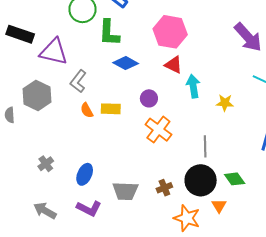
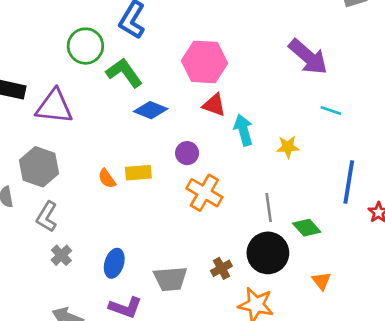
green L-shape: (109, 33) -> (124, 73), turned 148
gray L-shape: (78, 81) -> (47, 217), moved
green diamond: (235, 179) -> (307, 228), moved
orange triangle: (219, 206) -> (321, 281), moved

